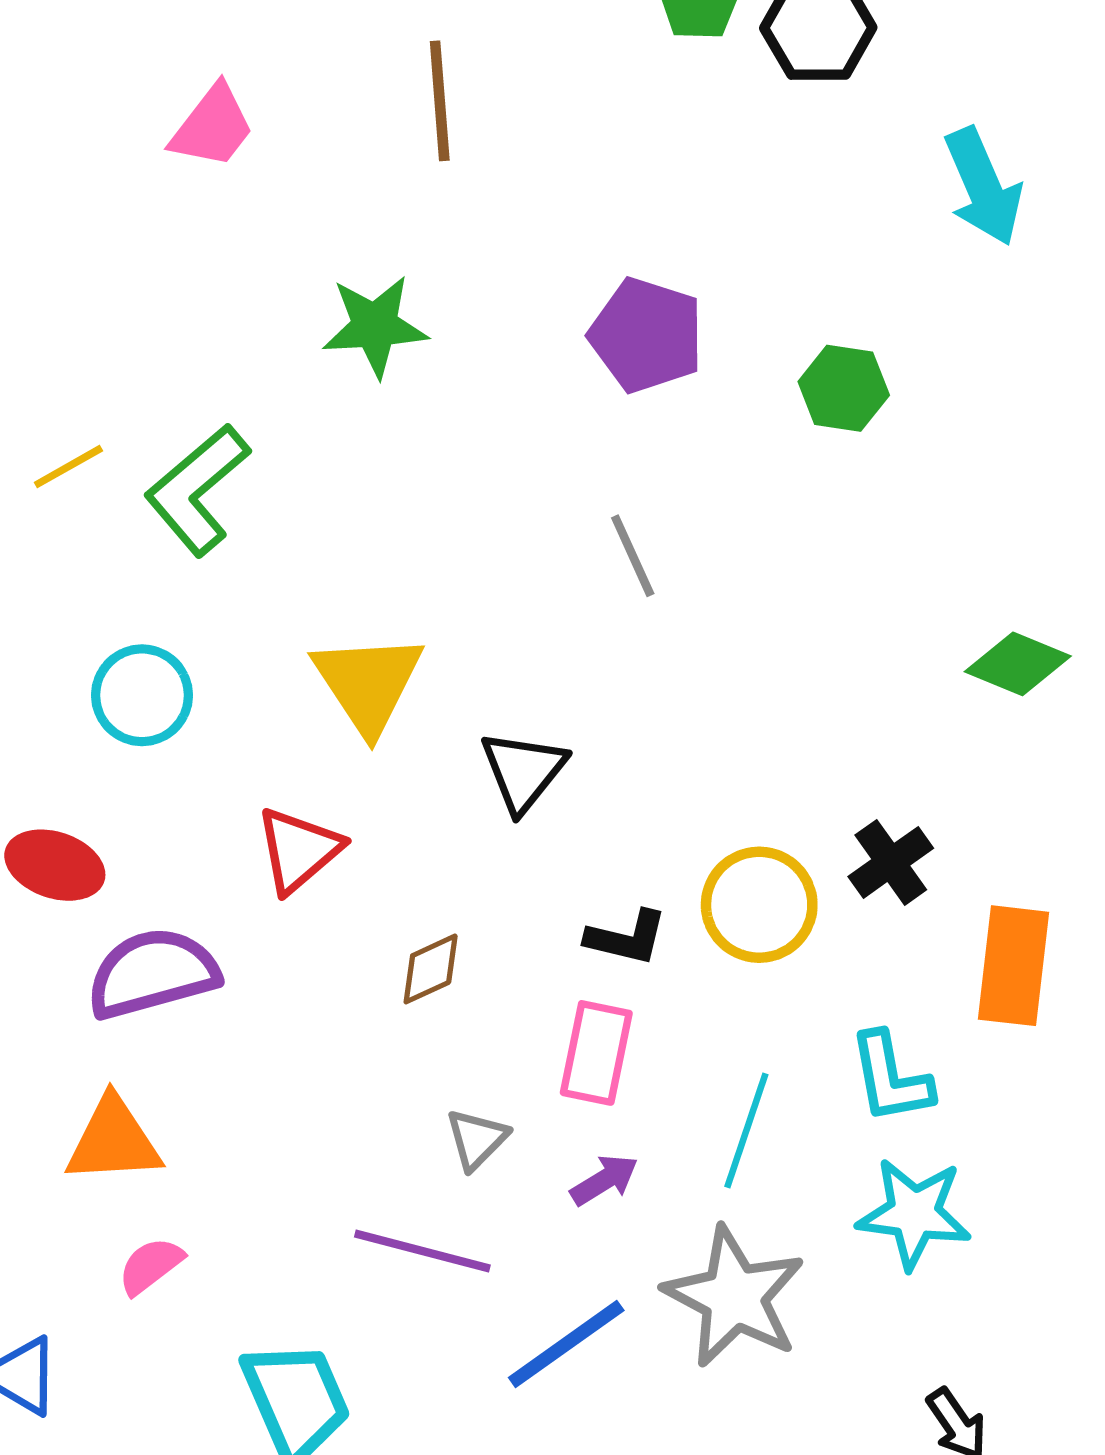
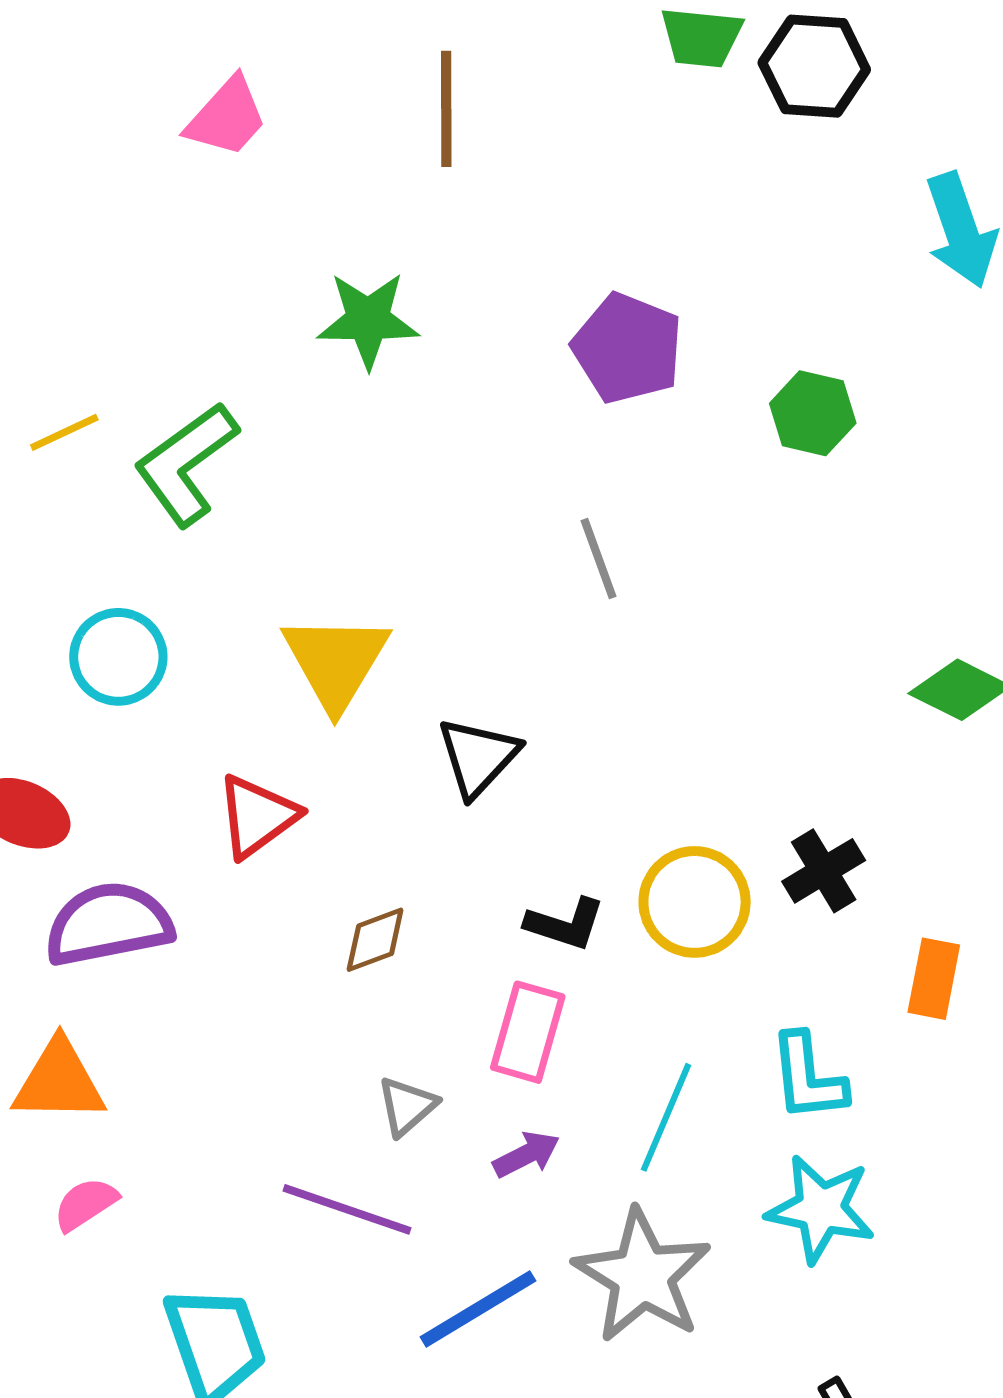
orange rectangle: (1014, 966) -> (934, 979), size x0.7

